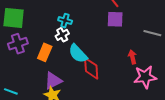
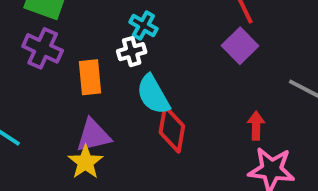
purple square: (115, 19) -> (240, 46), turned 30
purple cross: (18, 44) -> (43, 48), turned 30
orange rectangle: (45, 52) -> (90, 77), turned -42

